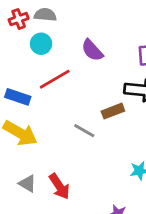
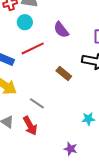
brown rectangle: (113, 111) -> (64, 73), moved, turned 56
gray line: (84, 131) -> (37, 103), moved

